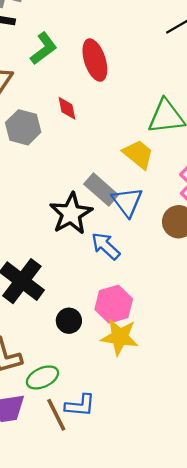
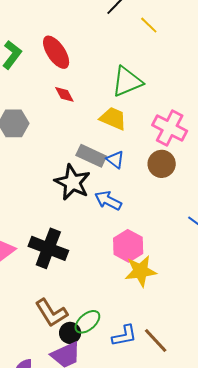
red diamond: (67, 108) -> (64, 94), moved
blue triangle: (127, 202) -> (115, 160), size x0.7
black circle: (69, 321) -> (70, 333), moved
brown line: (56, 415) -> (156, 340), moved

